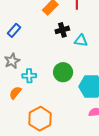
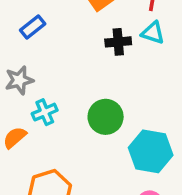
cyan triangle: (81, 41) -> (153, 33), moved
cyan cross: (29, 76) -> (45, 112), turned -32

